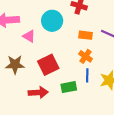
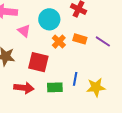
orange cross: (86, 56) -> (59, 42), moved
red square: (48, 65) -> (38, 62), turned 30

